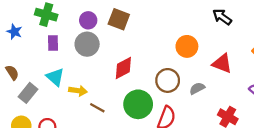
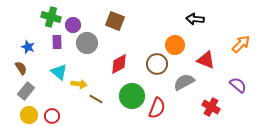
black arrow: (222, 17) -> (195, 19), moved, turned -30
purple circle: (88, 20) -> (73, 25), moved
blue star: (14, 32) -> (28, 47), moved
brown circle: (168, 80) -> (157, 64), moved
gray semicircle: (197, 88) -> (184, 82), size x1.5
gray rectangle: (28, 93) -> (26, 91), moved

